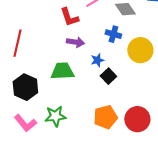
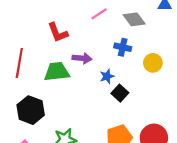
red L-shape: (69, 17) -> (58, 33), moved
yellow circle: (140, 50) -> (153, 63), size x0.7
green trapezoid: (62, 71) -> (57, 72), moved

